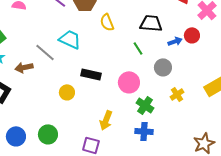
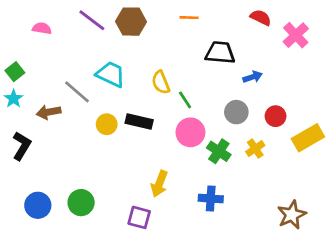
yellow semicircle: (107, 22) -> (161, 82), moved
red circle: (192, 35) -> (276, 116), moved
green line: (138, 48) -> (185, 100), moved
yellow circle: (67, 92) -> (107, 124), moved
green cross: (145, 105) -> (219, 151), moved

